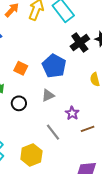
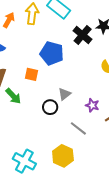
blue pentagon: (54, 66) -> (52, 53), moved
black circle: (19, 103) -> (50, 107), moved

